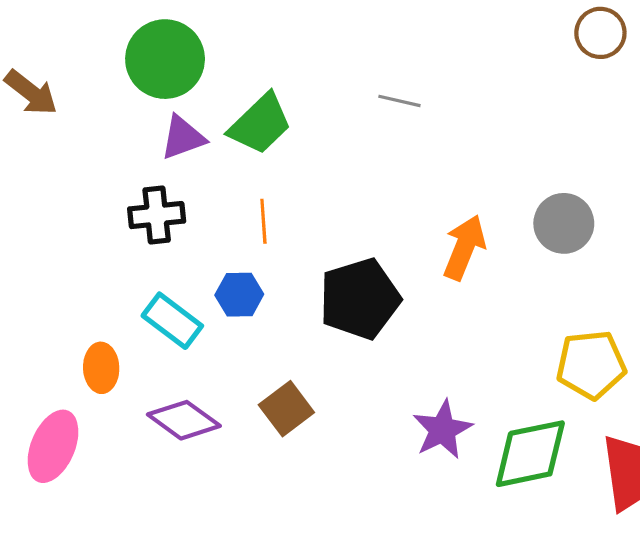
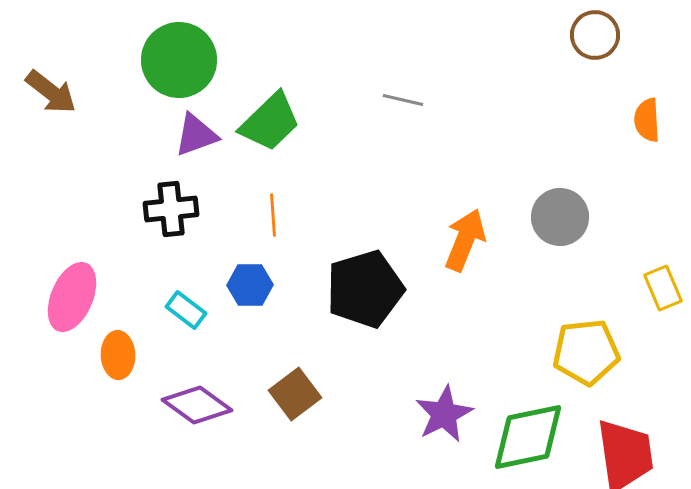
cyan rectangle: (172, 321) -> (186, 310), size x0.7
pink ellipse: (53, 446) -> (72, 297), moved

